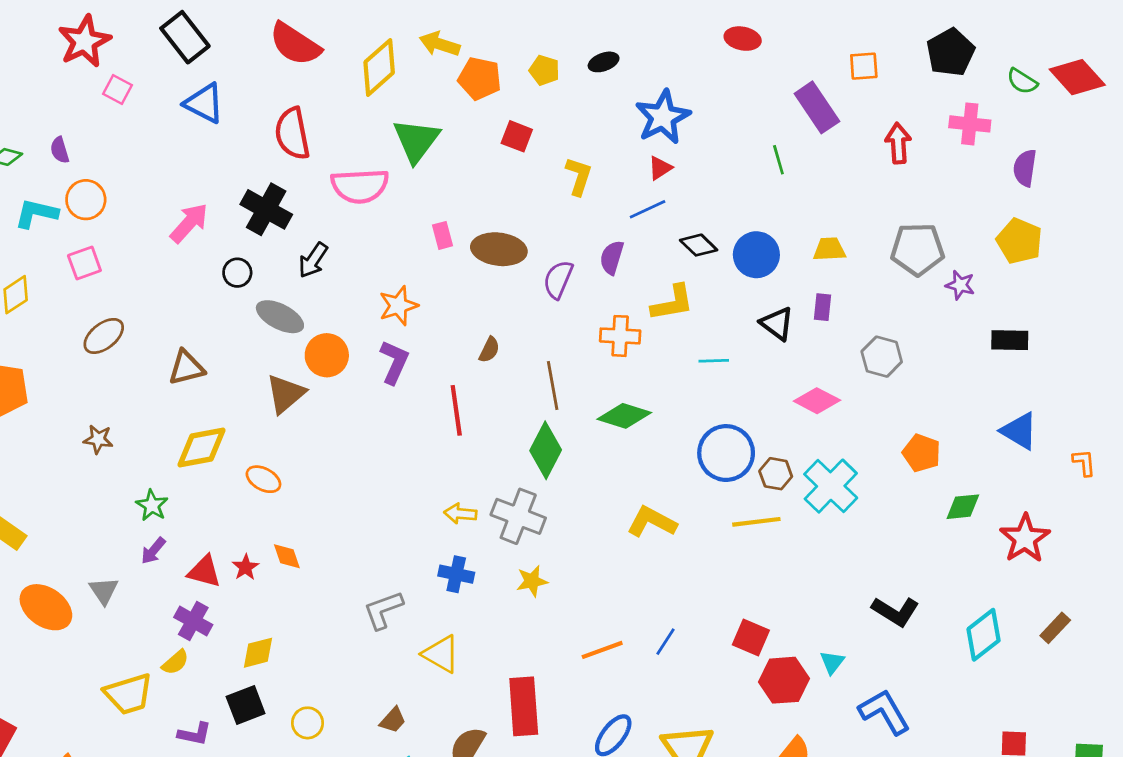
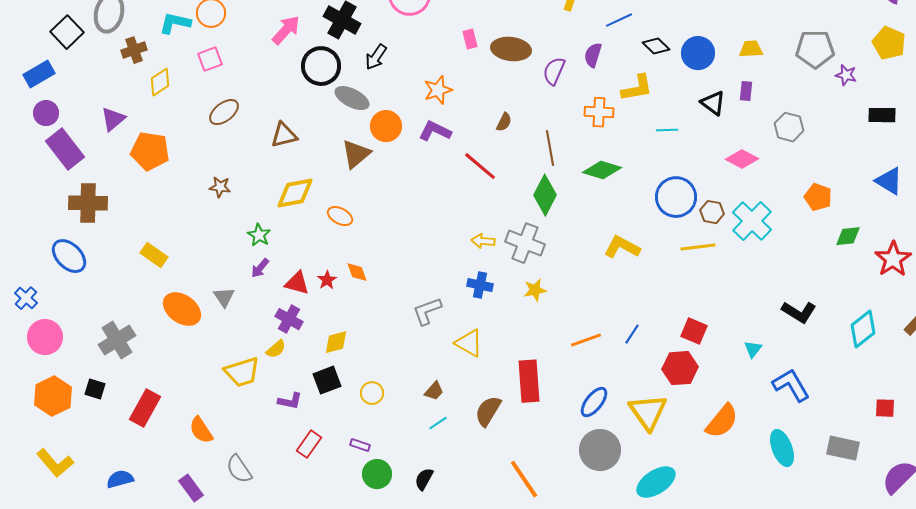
black circle: (237, 273) -> (321, 66), size x1.8
purple L-shape: (394, 362) -> (435, 131), turned -88
red line: (456, 410) -> (480, 166), turned -42
red hexagon: (784, 680) -> (680, 368), moved

